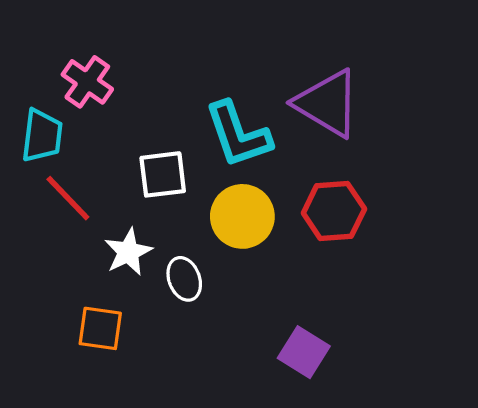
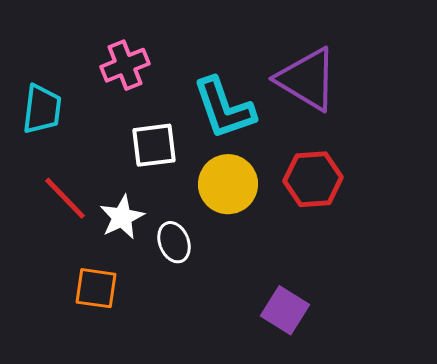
pink cross: (87, 82) -> (125, 65), moved, turned 33
red line: (68, 198) -> (65, 198), moved

